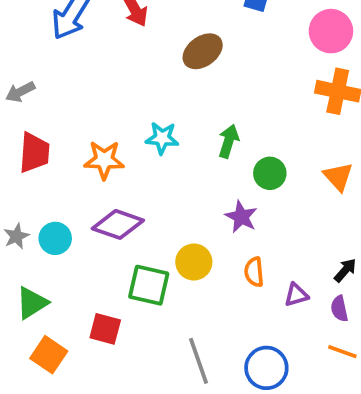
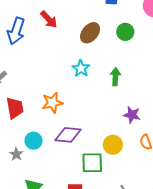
cyan star: (162, 138) -> (81, 68), moved, turned -30
green circle: (270, 173) -> (125, 32), moved
cyan circle: (55, 238) -> (34, 141), moved

